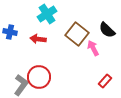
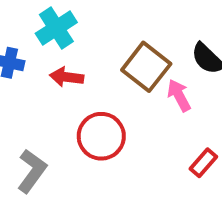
cyan cross: (47, 14) -> (56, 28), moved
red circle: (39, 77) -> (101, 136), moved

